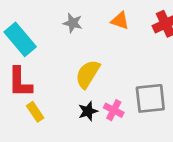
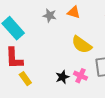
orange triangle: (120, 21) -> (74, 12), moved
yellow semicircle: (88, 74) -> (82, 45), moved, turned -85

